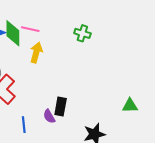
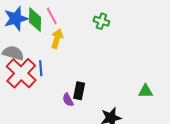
pink line: (30, 29) -> (52, 16), turned 48
blue line: (24, 125) -> (41, 68), moved

